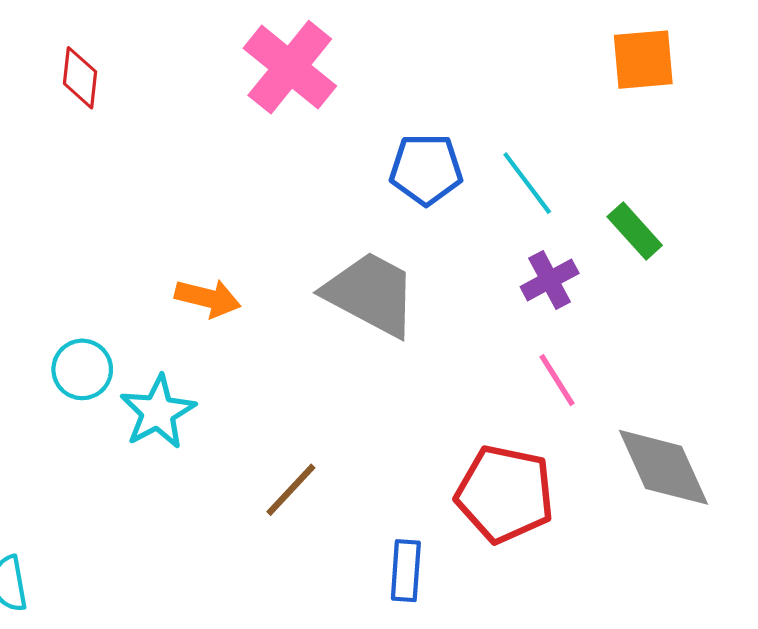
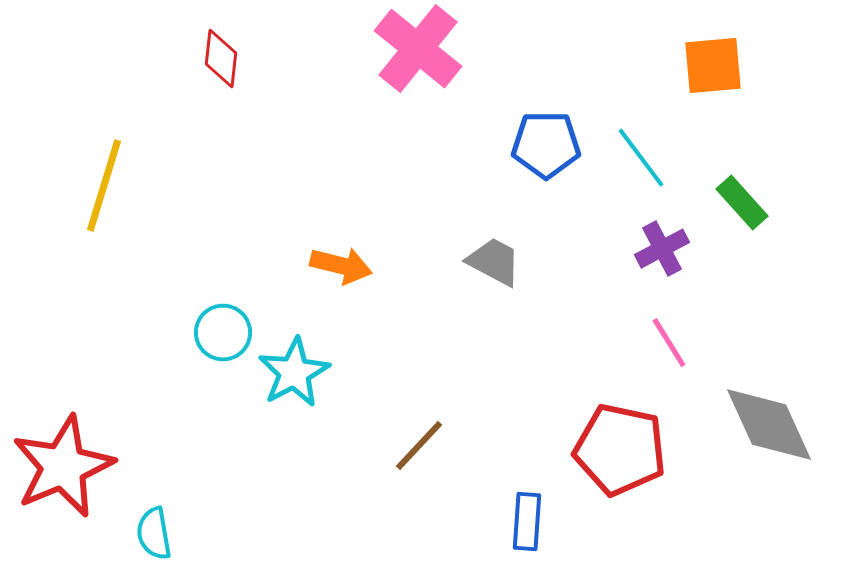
orange square: (643, 60) -> (713, 66), moved
gray trapezoid: (371, 294) -> (494, 262), size x0.6

